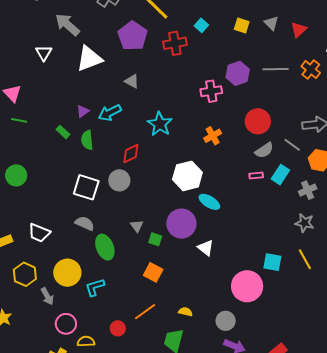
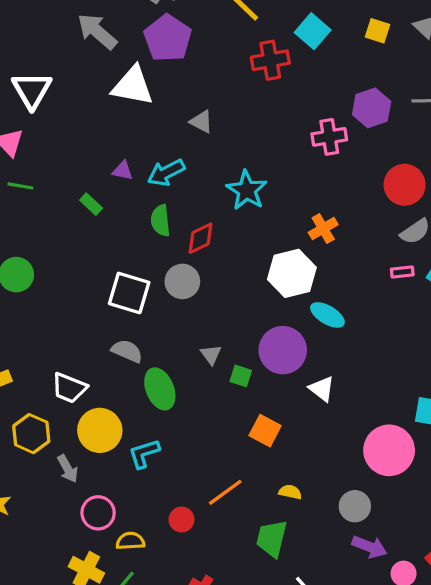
cyan square: (201, 25) -> (313, 31), size x1.5
purple pentagon: (133, 36) -> (168, 38), moved
white triangle: (44, 53) -> (32, 90), moved, size x1.5
white triangle: (89, 59) -> (133, 86), turned 32
purple triangle: (83, 111) -> (123, 171), turned 48
orange cross: (213, 136) -> (323, 229), moved
green semicircle: (87, 140) -> (160, 220), moved
white trapezoid: (39, 233) -> (69, 388), moved
orange square: (153, 272) -> (265, 431), moved

